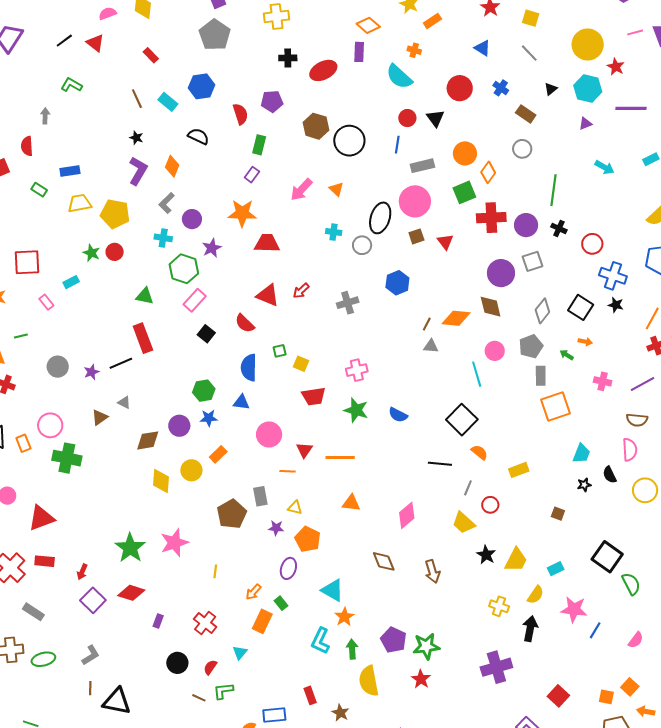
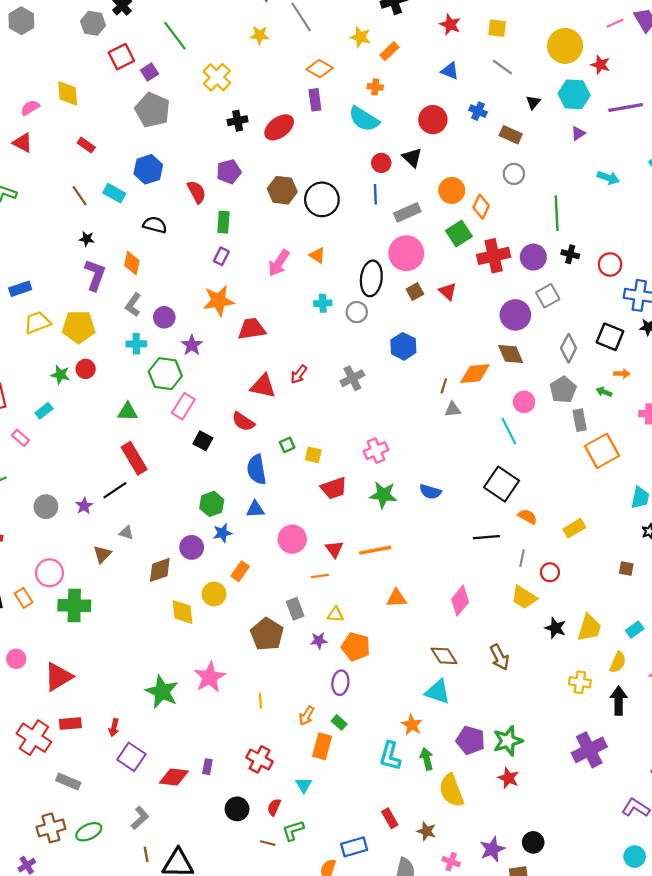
yellow cross: (277, 16) -> (217, 77), turned -30
cyan triangle: (333, 590) -> (438, 692), moved
red diamond: (131, 593) -> (174, 777), moved

